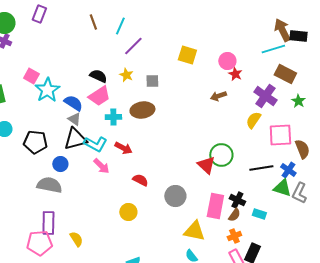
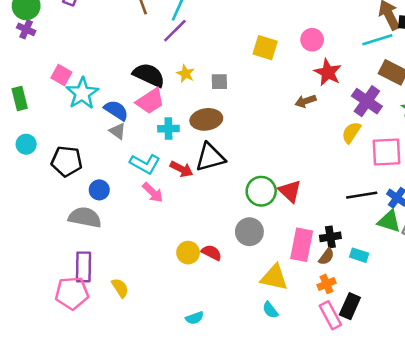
purple line: (133, 46) -> (175, 31), moved
pink circle: (227, 61) -> (312, 40), moved
red star: (235, 74) -> (328, 72), size x1.5
black semicircle: (98, 76) -> (149, 75), size x1.4
black triangle: (75, 139) -> (210, 157), moved
green circle: (221, 155) -> (261, 191), moved
red semicircle: (140, 180) -> (212, 253), moved
black cross: (237, 200) -> (330, 237), turned -35

